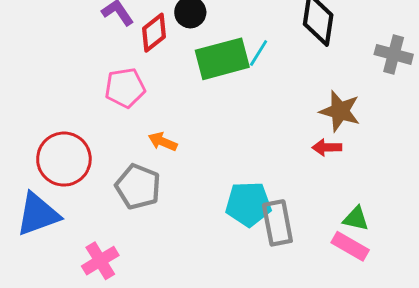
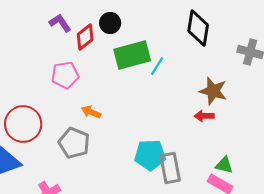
cyan line: (259, 53) -> (157, 66), moved

